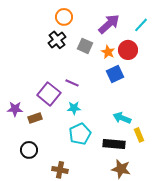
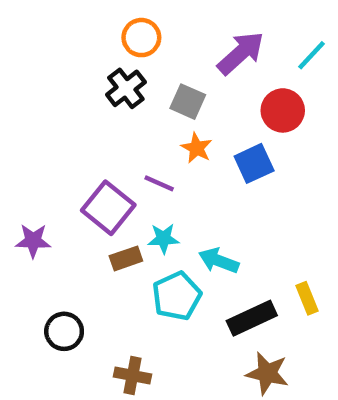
orange star: (108, 52) -> (197, 148), moved
brown rectangle: (35, 118) -> (126, 258), moved
cyan arrow: (122, 118) -> (219, 261), moved
black rectangle: (114, 144) -> (252, 318), turned -30

